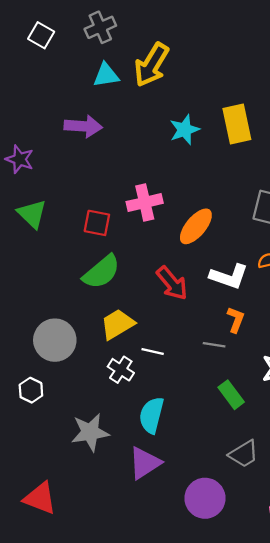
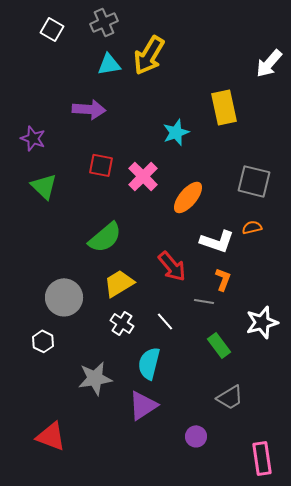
cyan star: (185, 130) -> (176, 132), moved
pink cross: (145, 202) -> (143, 176), turned -32
red square: (97, 223) -> (101, 165), moved
red arrow: (172, 283) -> (172, 266), moved
white line: (153, 351) -> (165, 321), moved, turned 36
purple circle: (205, 498) -> (196, 436), size x0.6

